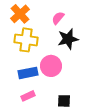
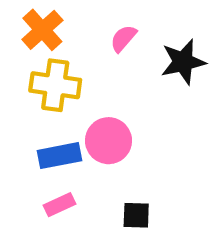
black star: (68, 39) -> (183, 62), moved

